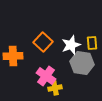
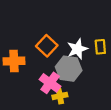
gray hexagon: (82, 63) -> (69, 69), moved

